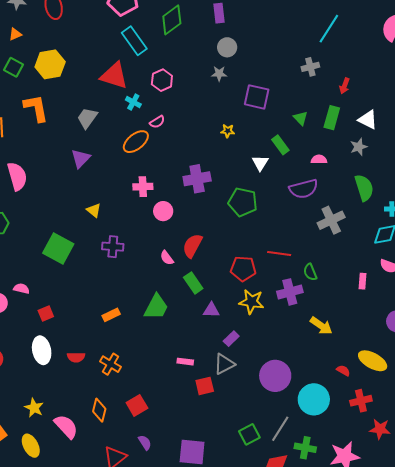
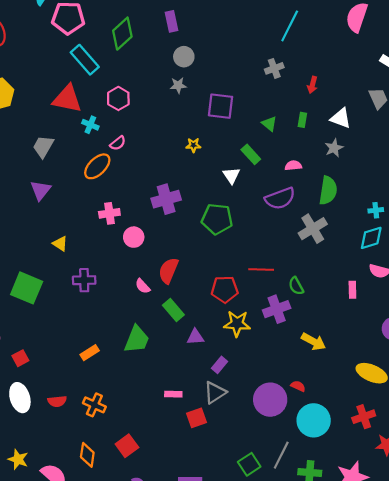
green rectangle: (332, 118) -> (302, 120), size x0.6
green semicircle: (364, 188) -> (328, 190), moved, turned 32
red semicircle: (343, 371) -> (298, 386), moved

